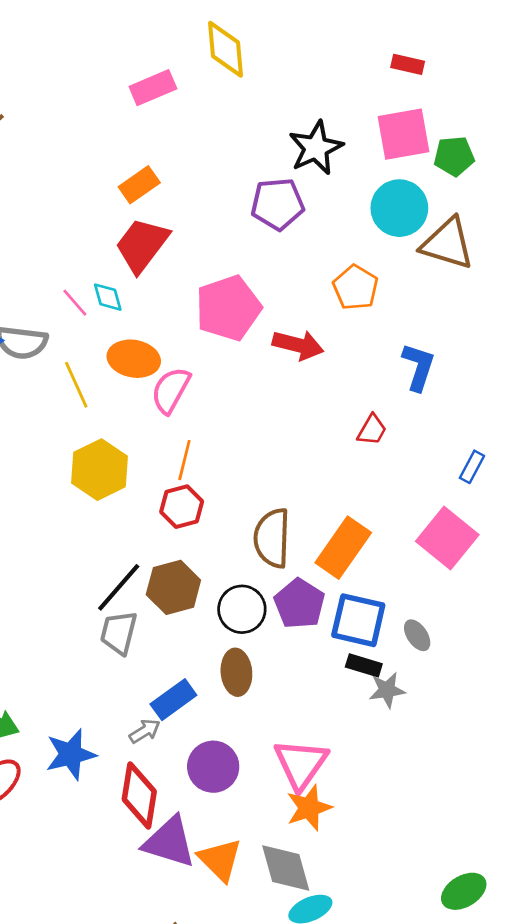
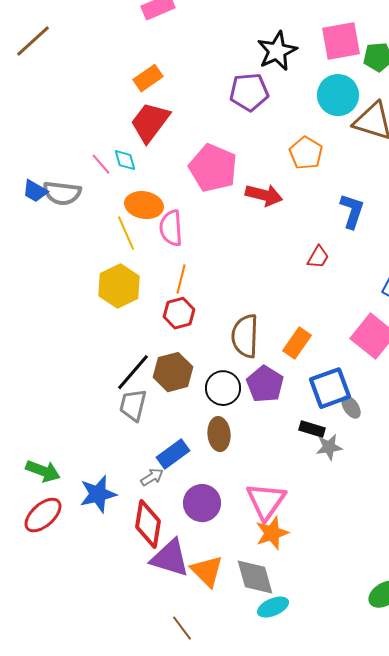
pink pentagon: (228, 308) -> (213, 168), turned -30
yellow line: (76, 385) -> (126, 233), moved
pink semicircle: (171, 390) -> (171, 228), turned -33
orange rectangle: (343, 548) -> (297, 343), size x0.7
blue square: (358, 620) -> (330, 388), moved, turned -33

